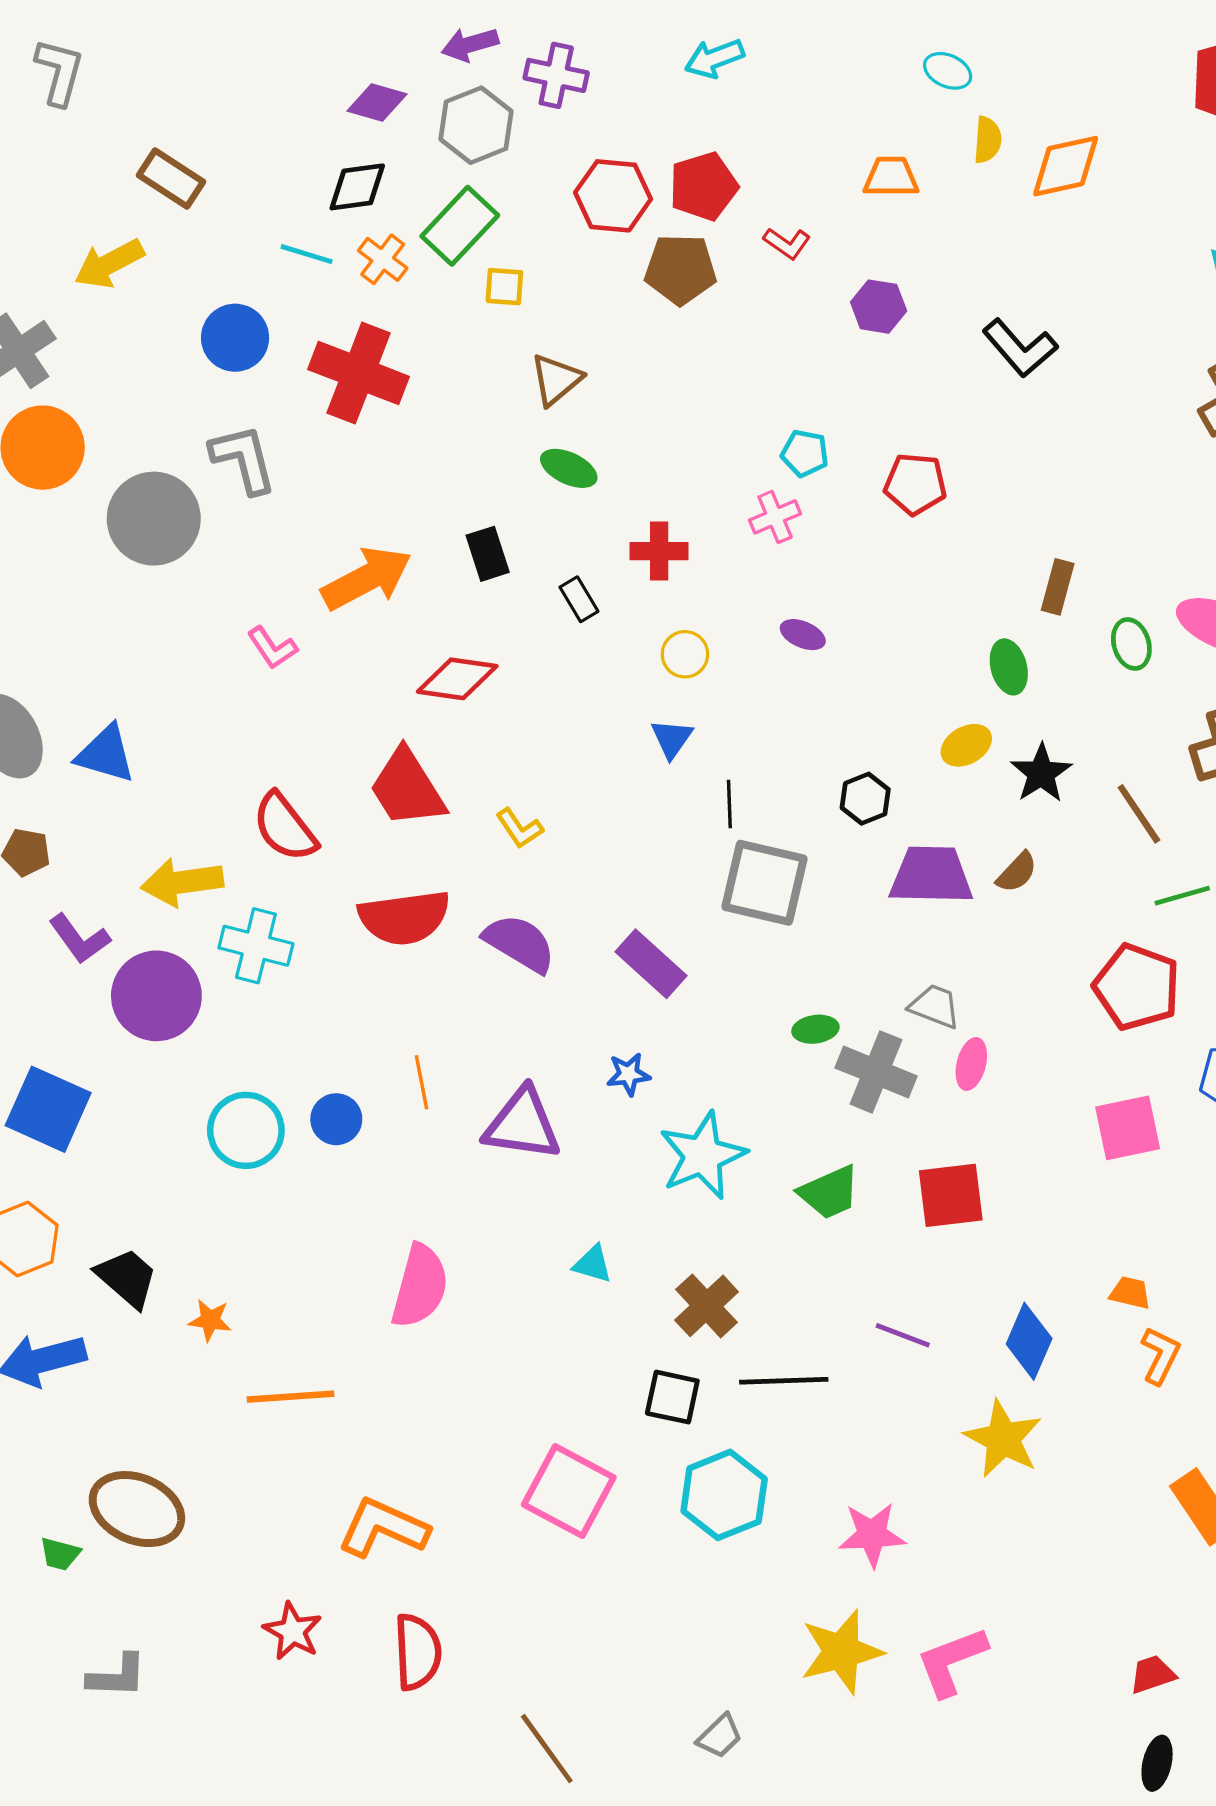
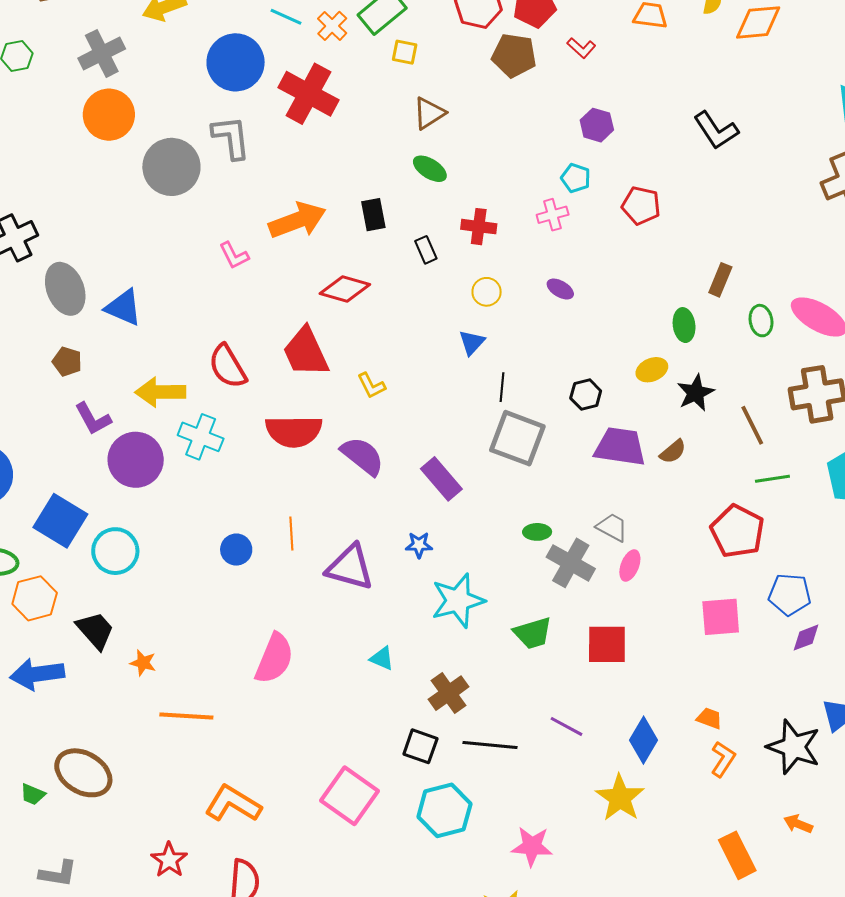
purple hexagon: (879, 307) -> (597, 125), moved
blue circle: (235, 338) -> (236, 62), size x1.4
cyan circle: (246, 1130) -> (115, 551), moved

